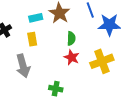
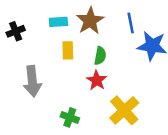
yellow rectangle: (32, 39) -> (68, 50), moved
yellow cross: (102, 61) -> (124, 110), moved, turned -30

